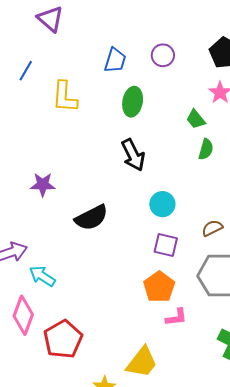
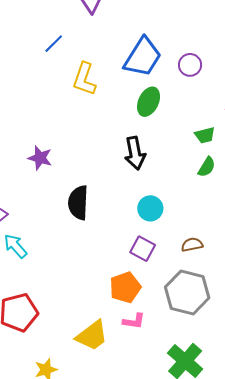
blue trapezoid: (115, 60) -> (143, 57), size x1.6
green trapezoid: (196, 119) -> (205, 135), turned -80
black semicircle: (91, 218) -> (78, 203), turned 104
yellow trapezoid: (142, 362) -> (92, 336), moved

